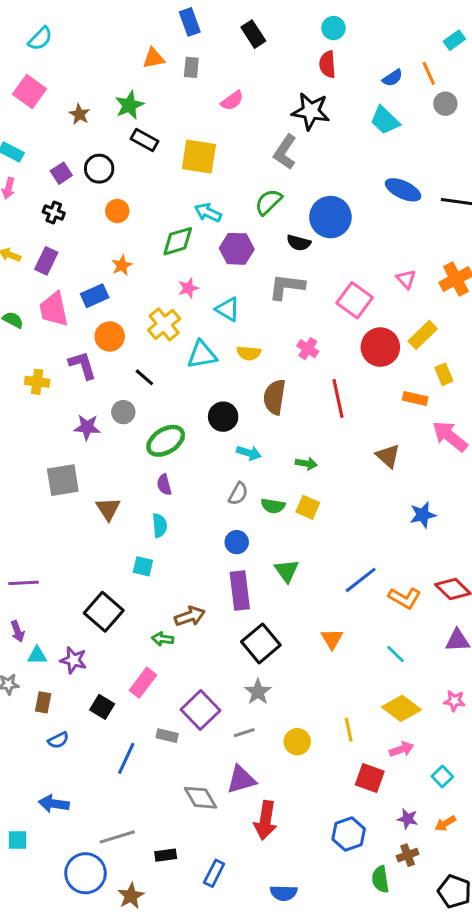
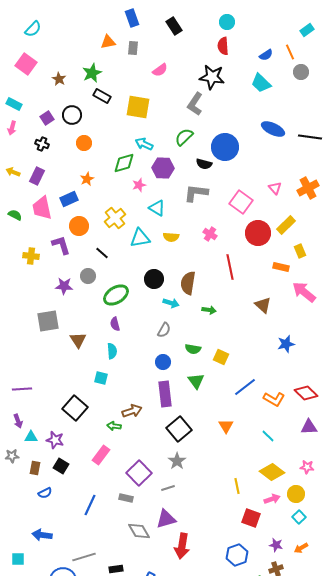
pink star: (188, 288) -> (139, 185), moved
brown semicircle: (275, 397) -> (188, 283), moved
green semicircle: (273, 506) -> (193, 349), moved
yellow square: (308, 507) -> (221, 357), moved
black square: (102, 707) -> (61, 466), moved
gray rectangle: (167, 736) -> (126, 498), moved
yellow circle: (297, 742) -> (296, 494), moved

